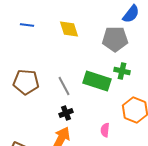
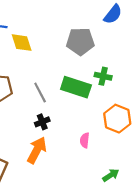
yellow diamond: (69, 29) -> (22, 43), moved
gray pentagon: (115, 39) -> (80, 41), moved

